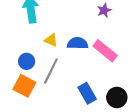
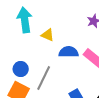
yellow triangle: (51, 40) -> (48, 35), moved

